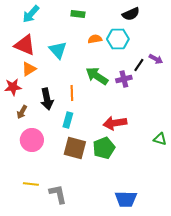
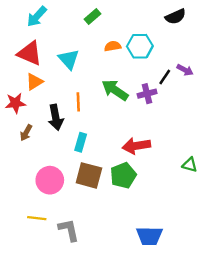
green rectangle: (78, 14) -> (92, 17), turned -48
black semicircle: (131, 14) -> (175, 17), moved
orange line: (72, 93) -> (78, 102), moved
pink circle: (32, 140) -> (50, 180), moved

